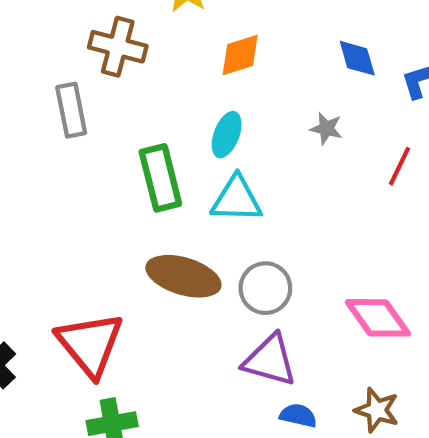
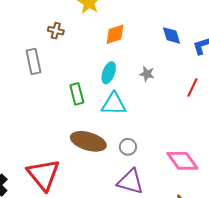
brown cross: (118, 47) -> (56, 31), size x0.6
gray star: (326, 129) -> (147, 74), moved
green rectangle: (160, 178) -> (77, 94), size x0.7
gray circle: (265, 288) -> (128, 147), size x0.7

